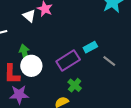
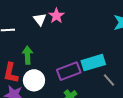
cyan rectangle: (90, 47) -> (93, 63), size x1.6
white circle: (31, 66) -> (34, 80), moved

